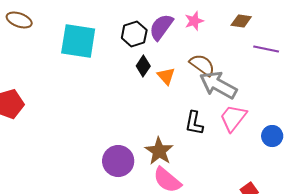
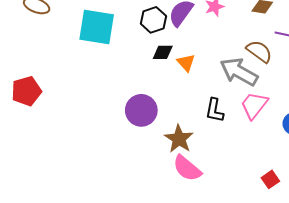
brown semicircle: (202, 65) -> (259, 51), moved
black diamond: (143, 66) -> (163, 52), turned 55
purple circle: (118, 161) -> (141, 110), moved

